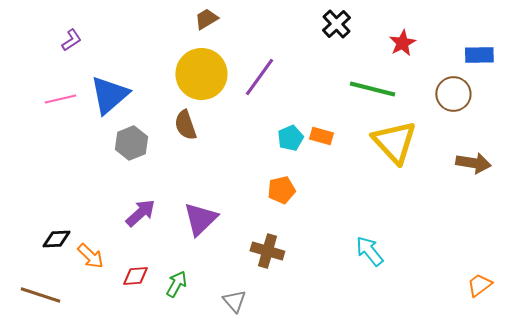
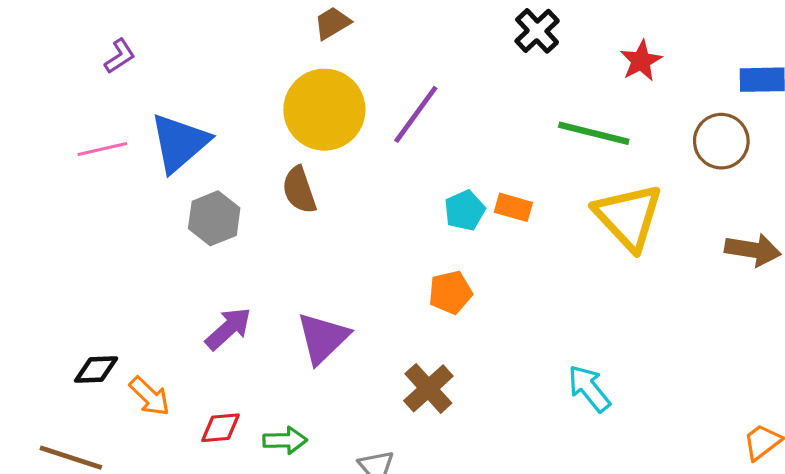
brown cross: (267, 251) -> (428, 388), turned 32
green arrow: (176, 284) -> (285, 440), turned 60

